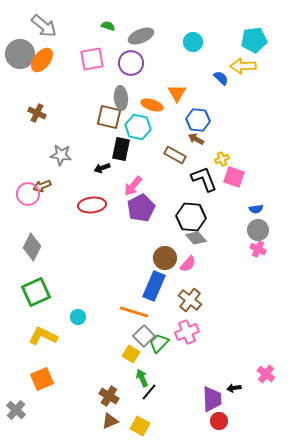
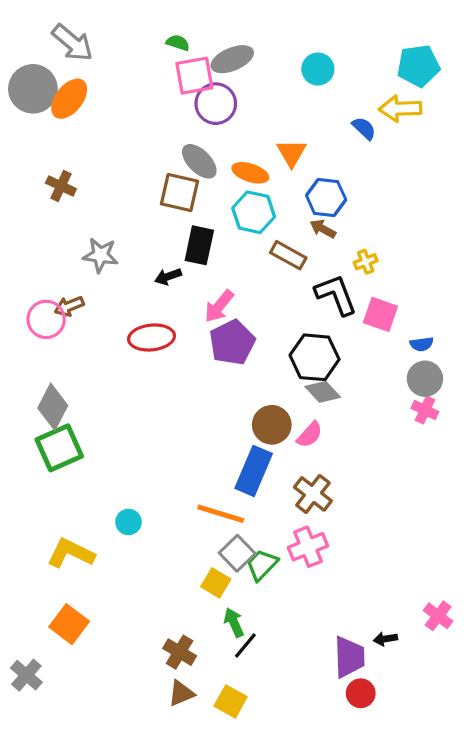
pink square: (92, 59) -> (194, 76), moved
gray ellipse: (121, 98) -> (199, 161), turned -40
cyan hexagon: (138, 127) -> (254, 212), moved
pink square: (234, 177) -> (380, 314), moved
green square: (36, 292) -> (59, 448), moved
orange square: (42, 379) -> (69, 624), turned -30

